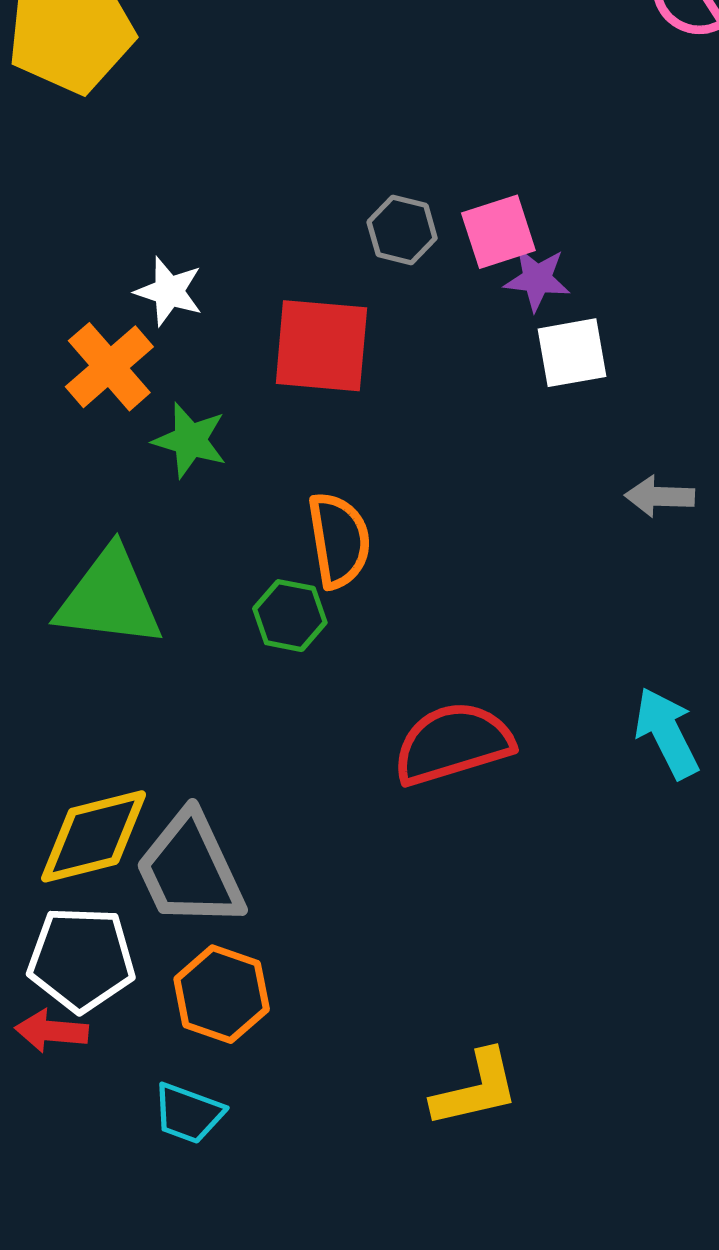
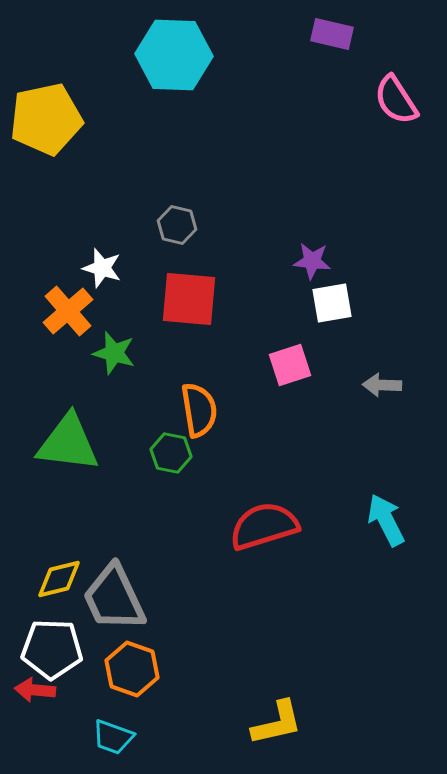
gray hexagon: (402, 230) -> (177, 225), moved
pink square: (498, 232) -> (290, 365), moved
yellow diamond: (94, 836) -> (59, 579), size x0.7

